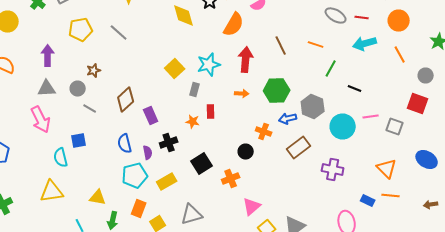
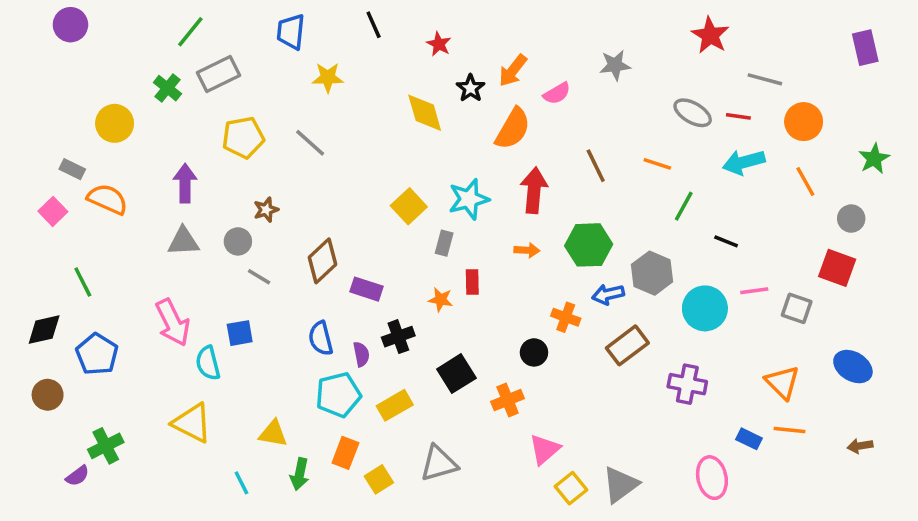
purple rectangle: (151, 116) -> (367, 289), turned -48
pink arrow: (41, 120) -> (173, 322), moved
yellow triangle: (52, 192) -> (192, 423), turned 35

